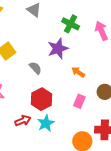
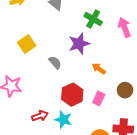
red hexagon: (41, 99) -> (72, 95), moved
cyan star: (46, 123) -> (63, 120), turned -30

